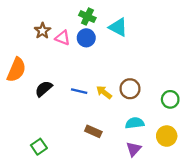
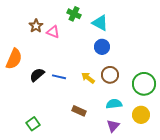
blue circle: (86, 38) -> (102, 47), moved
blue line: (79, 91) -> (59, 77), moved
green circle: (170, 99) -> (144, 84), size x1.5

